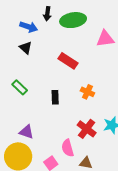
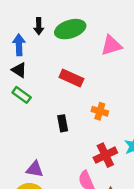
blue arrow: (29, 27) -> (19, 45), turned -102
green rectangle: (20, 87) -> (22, 95), moved
red cross: (87, 129) -> (105, 155), turned 36

